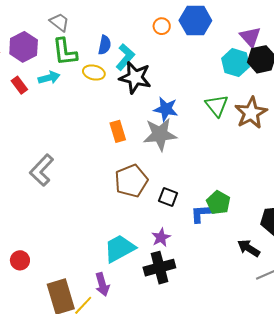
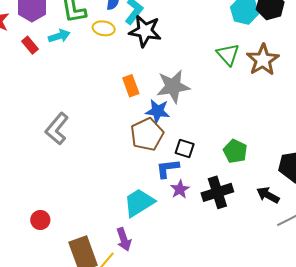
blue star: (166, 109) -> (158, 111), moved
blue L-shape: (202, 213) -> (168, 168), moved
black cross: (159, 268) -> (217, 192), moved

